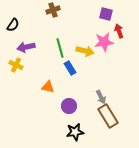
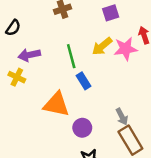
purple square: (106, 14) -> (111, 13), moved, turned -32
yellow arrow: (85, 51) -> (102, 46), moved, turned 126
orange triangle: (48, 87) -> (56, 104), size x1.6

